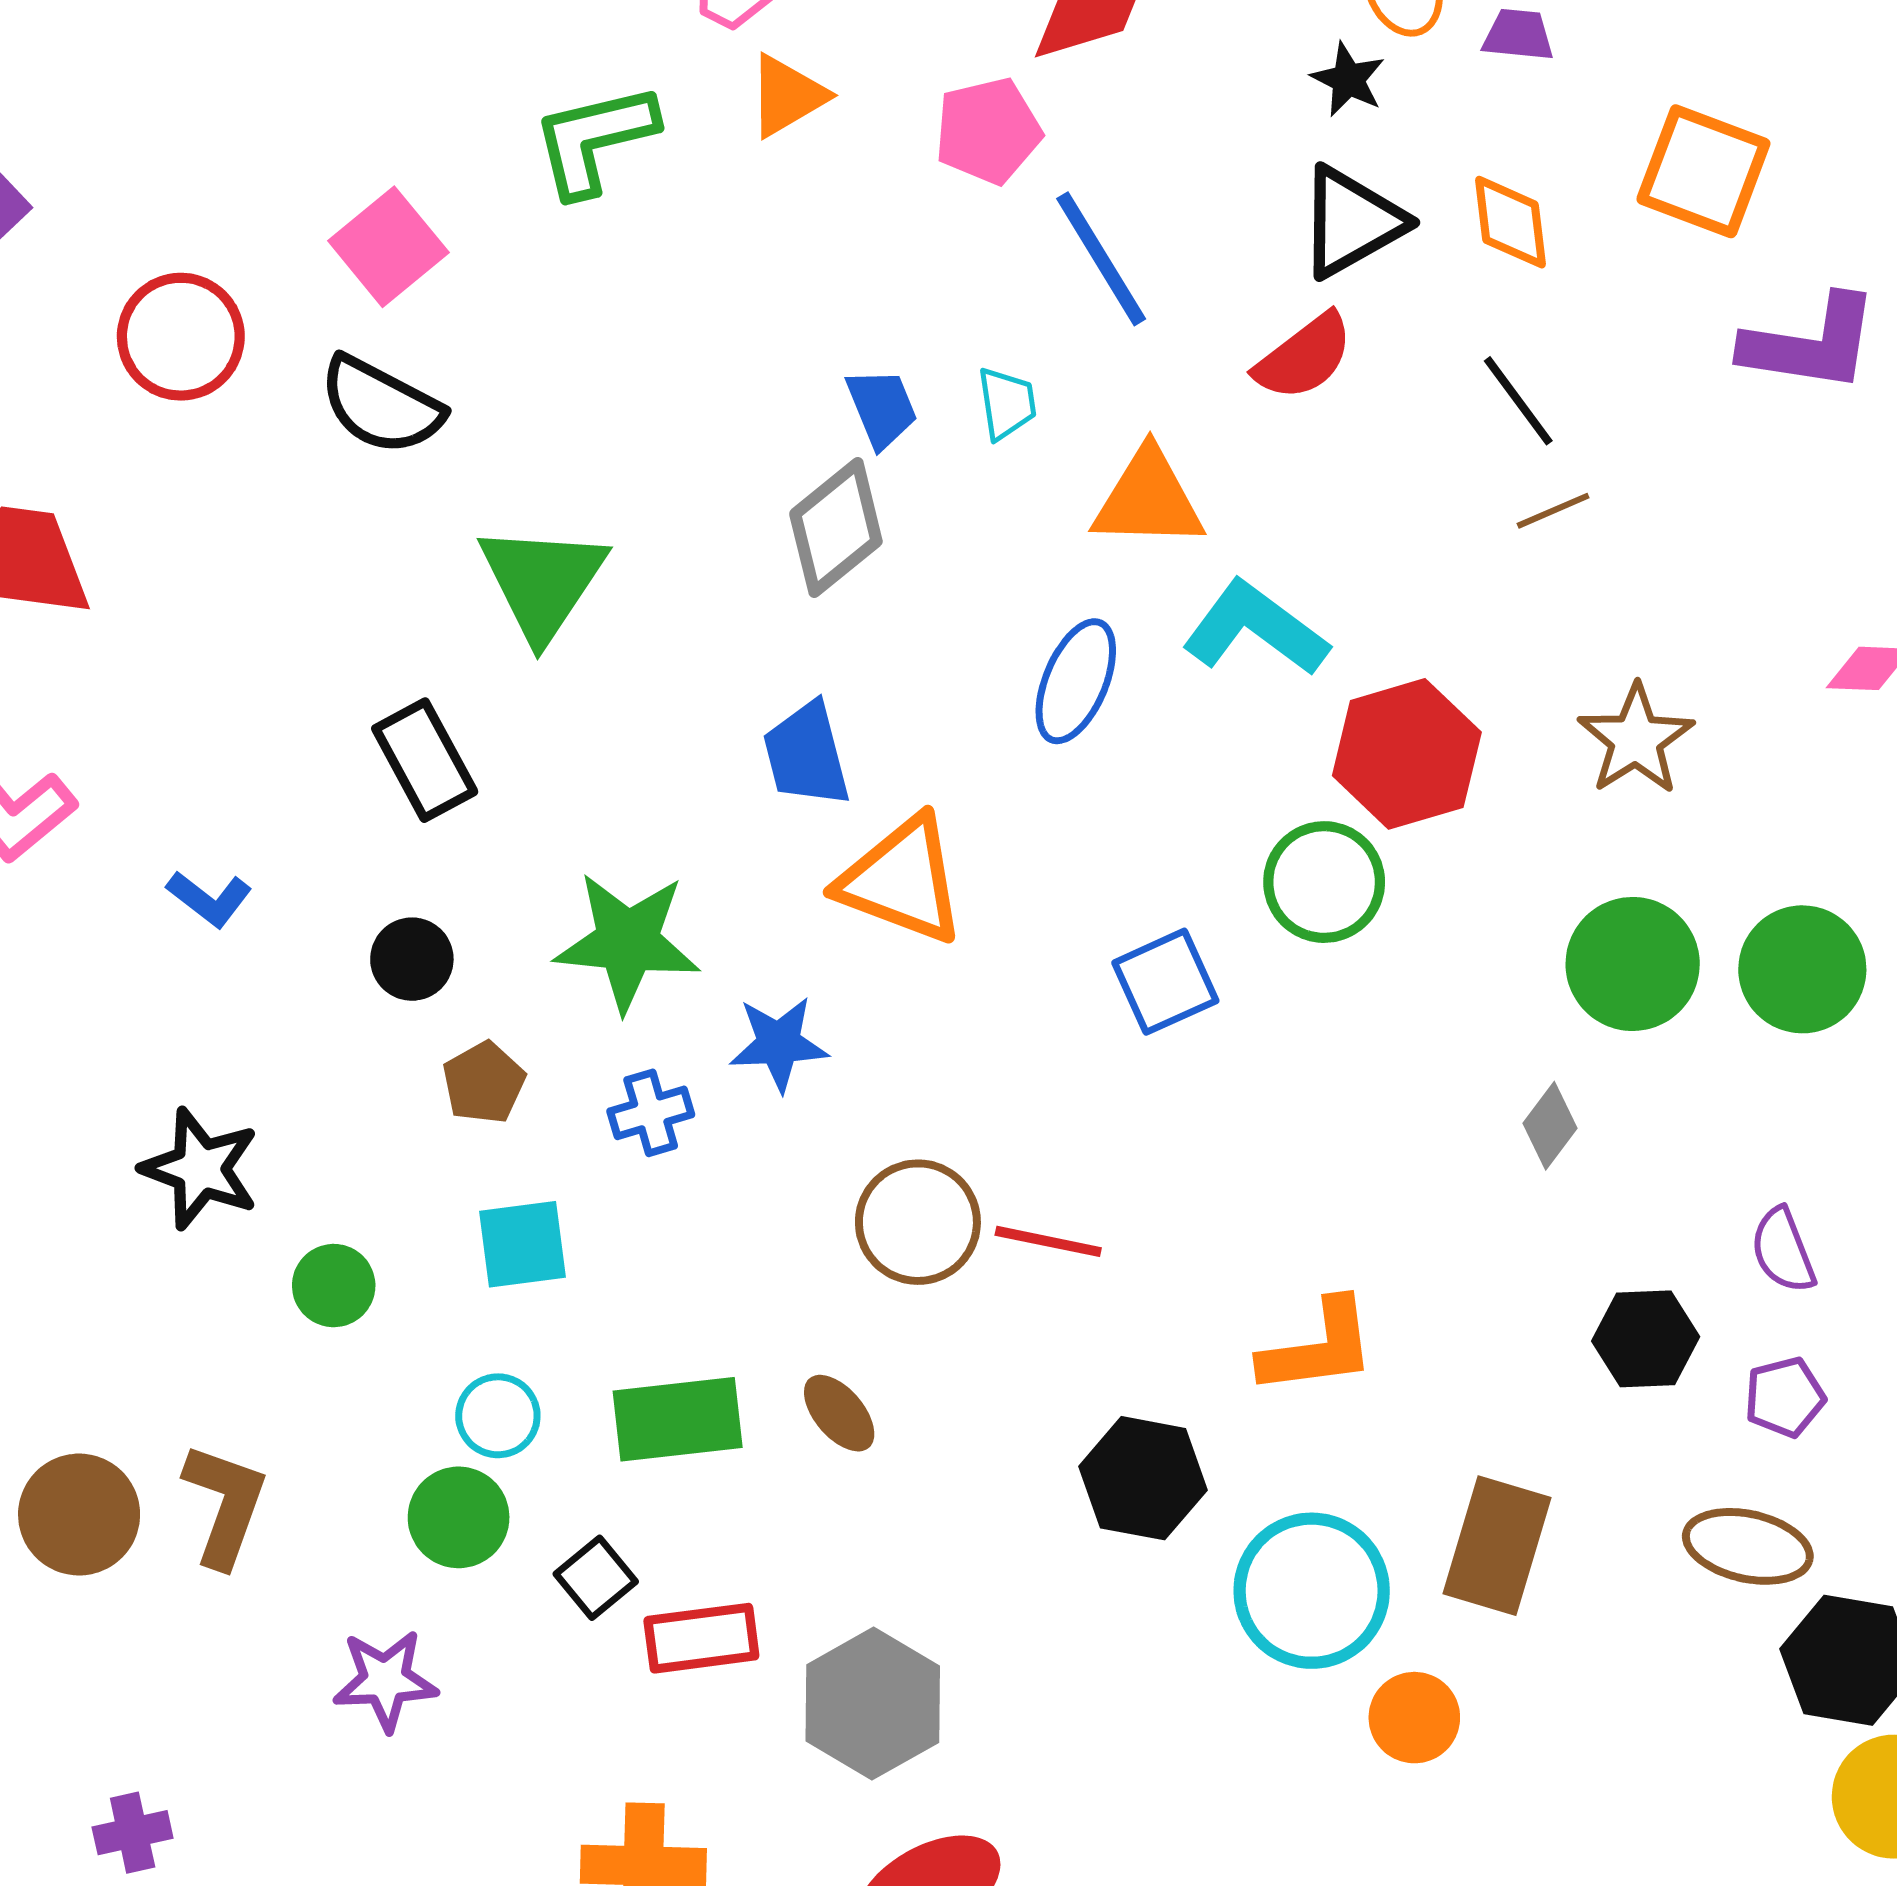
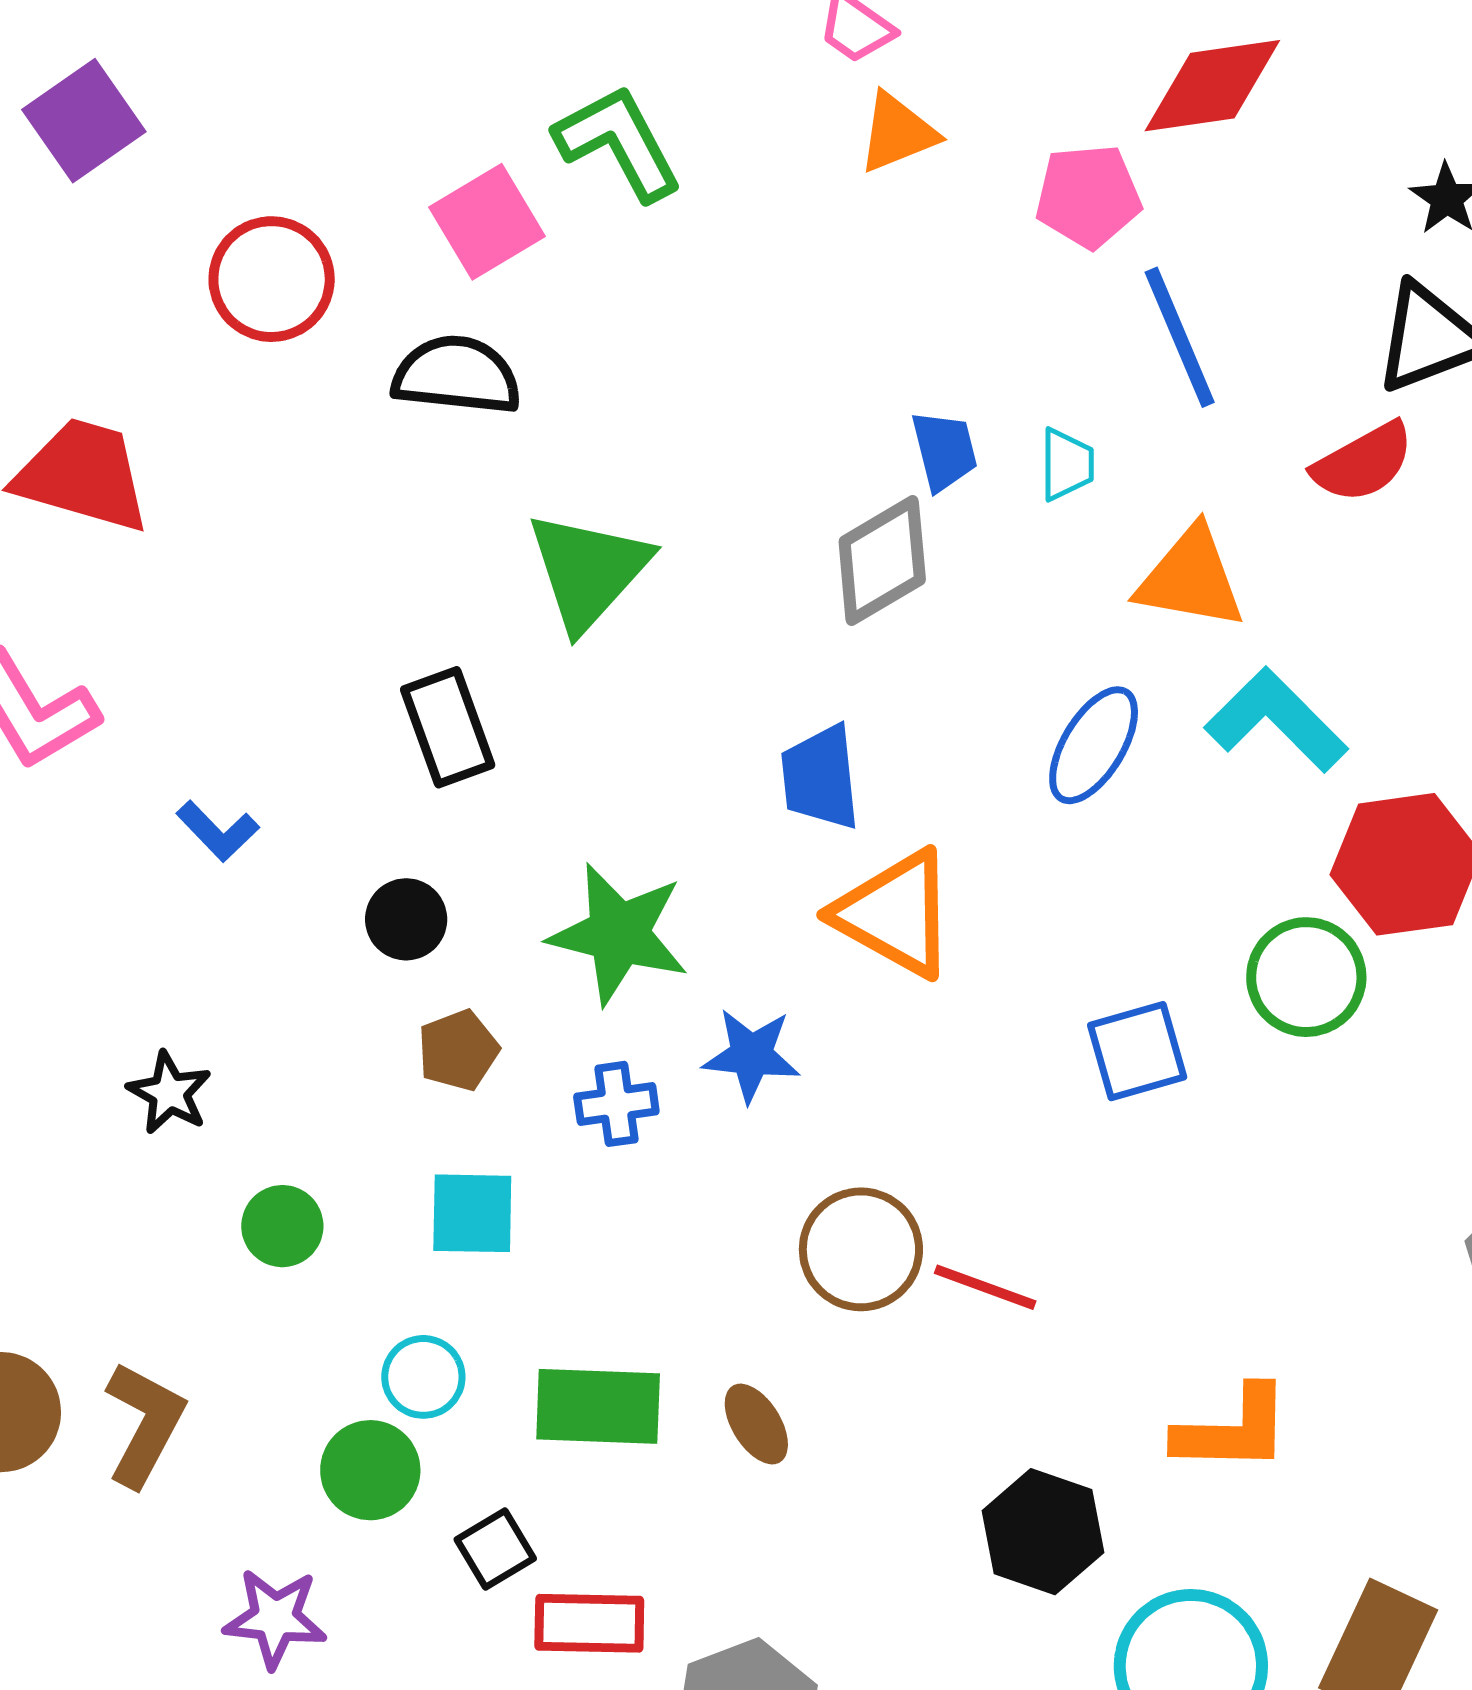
green L-shape: (594, 140) -> (618, 143), moved, turned 67
black semicircle: (381, 405) -> (457, 375), turned 150
black star: (200, 1169) -> (169, 1093), size x0.7

